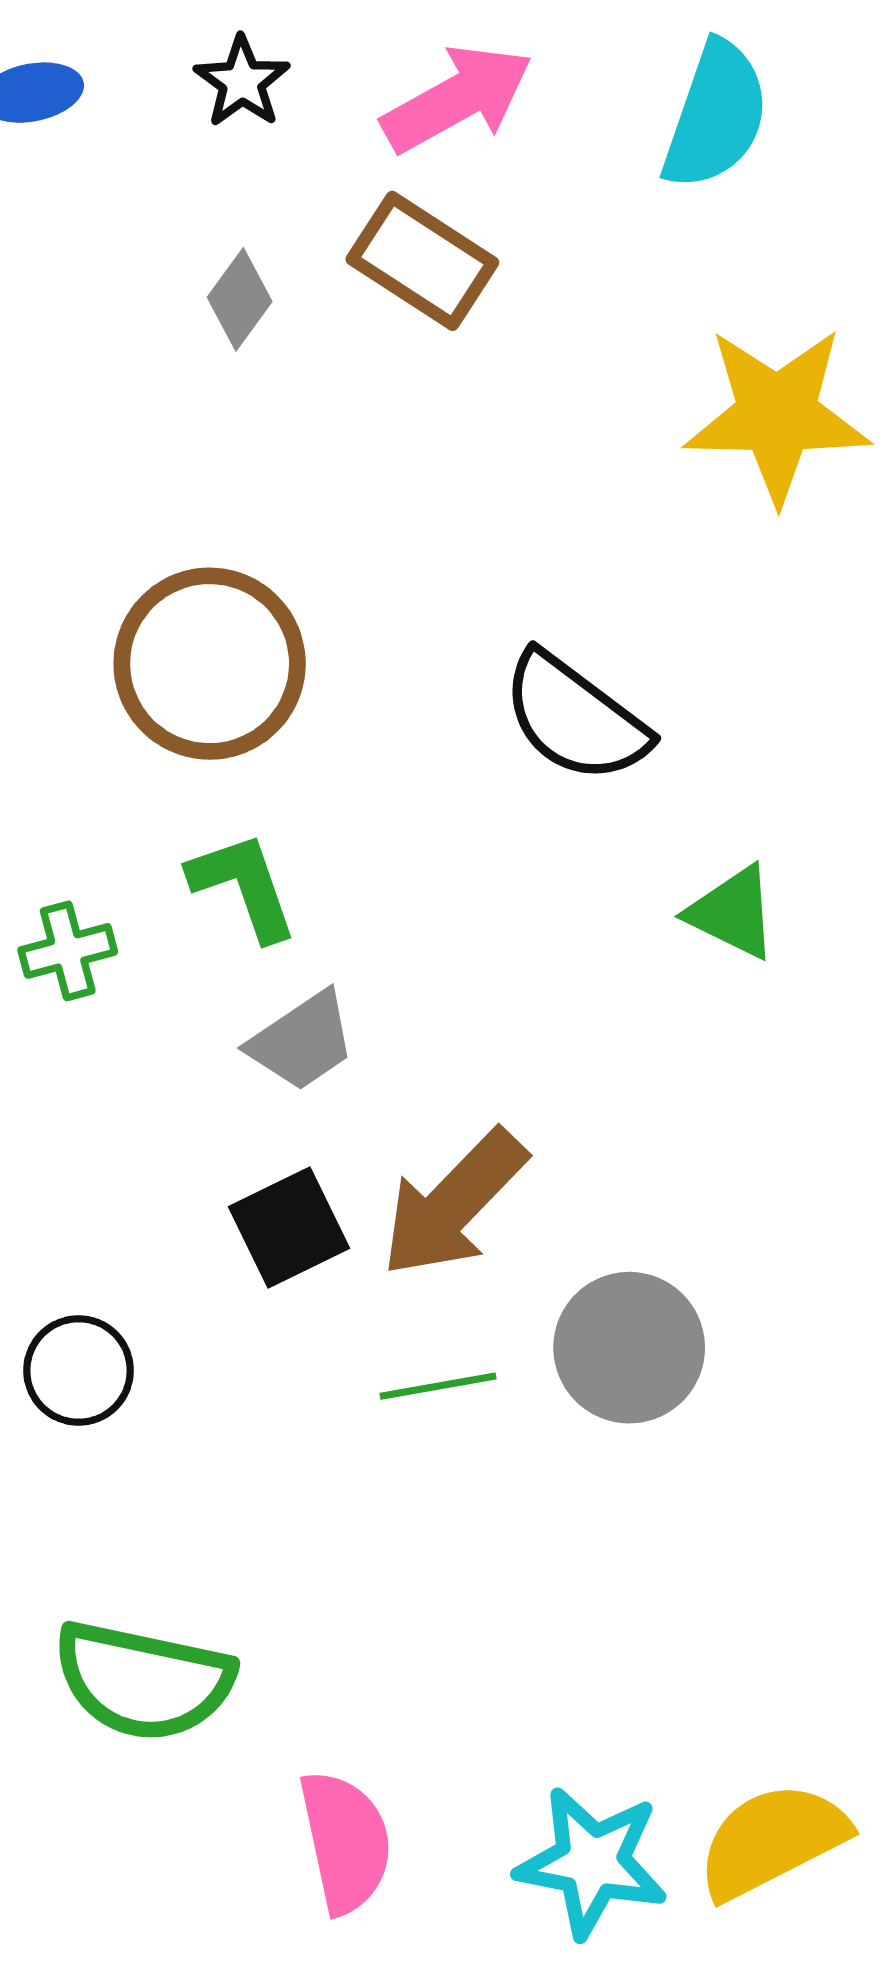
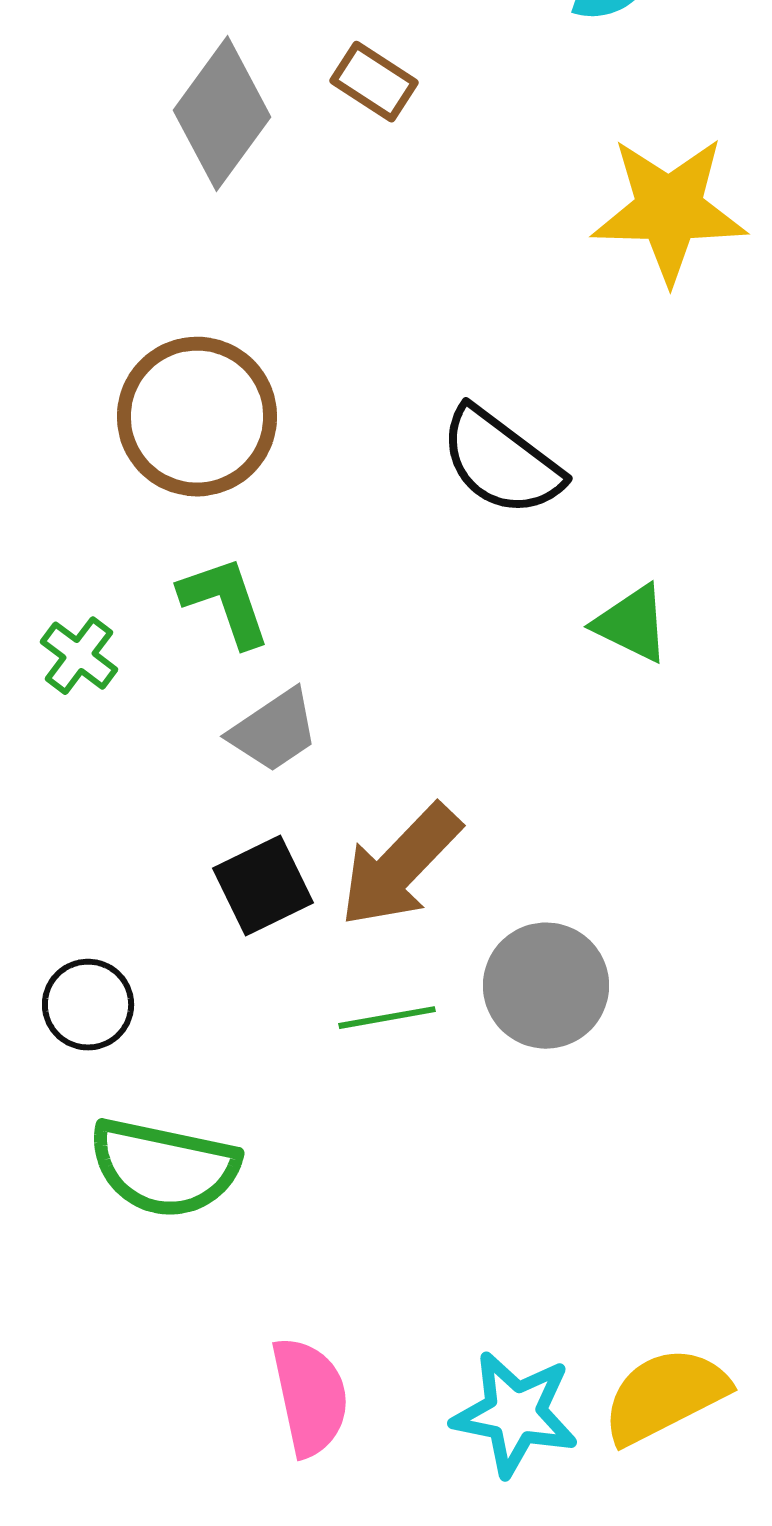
brown rectangle: (422, 261) -> (374, 82), size x0.7
gray diamond: (240, 299) -> (222, 114), size x1.8
green cross: (68, 951) -> (79, 656), turned -38
green semicircle: (143, 1681) -> (164, 1168), moved

